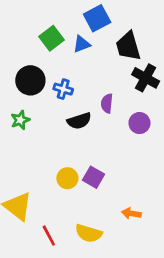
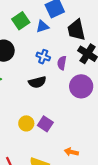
blue cross: (63, 89) -> (43, 57), moved
purple semicircle: (107, 103) -> (62, 63), moved
purple circle: (139, 123) -> (81, 86), size x1.5

